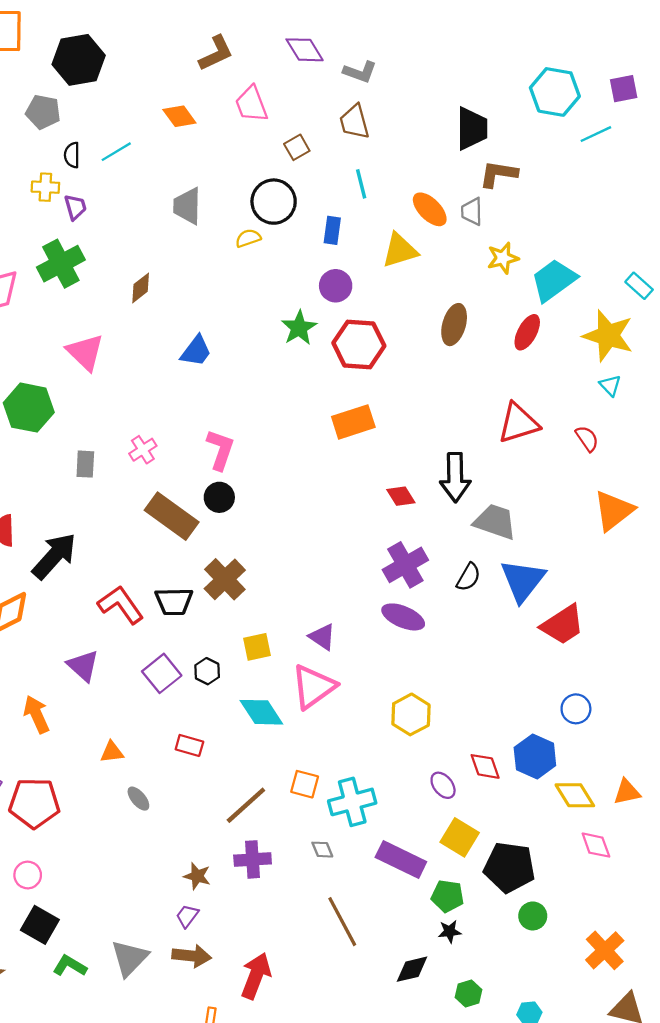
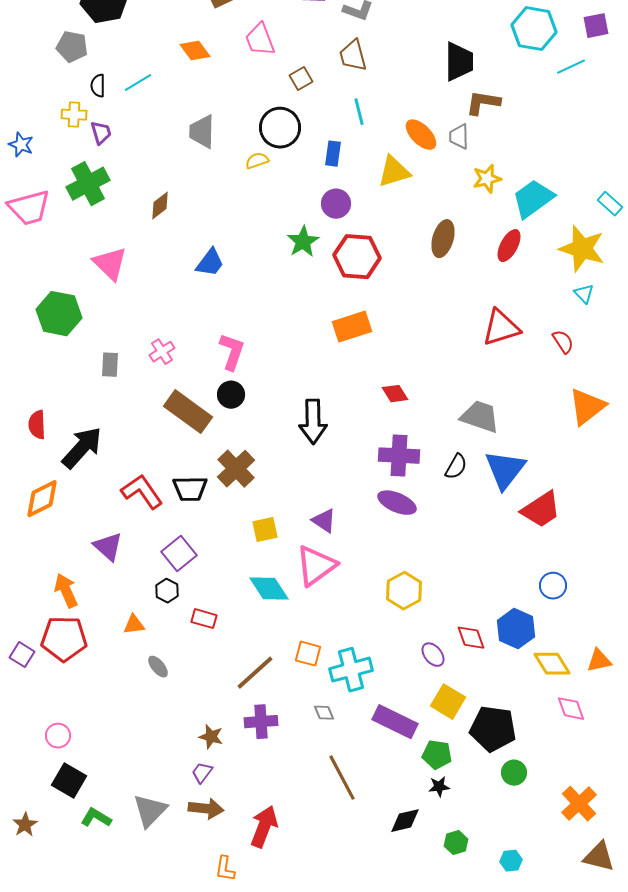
black arrow: (455, 477) -> (313, 422), moved
purple cross: (405, 565) -> (399, 456), turned 33
black hexagon: (207, 671) -> (167, 591), moved
red pentagon: (34, 803) -> (64, 639), moved

